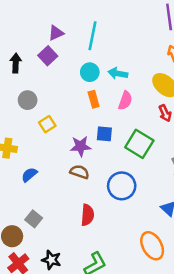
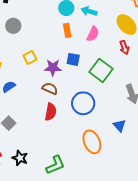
yellow square: (47, 124) -> (30, 57), moved
red semicircle: (87, 215) -> (51, 112), moved
orange ellipse: (152, 246) -> (92, 142), moved

